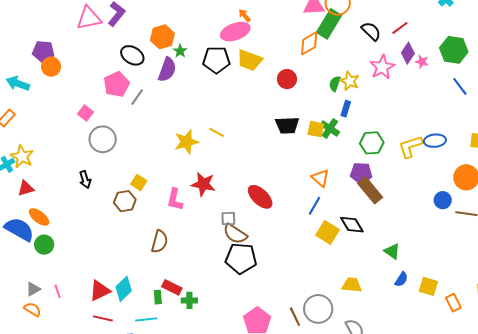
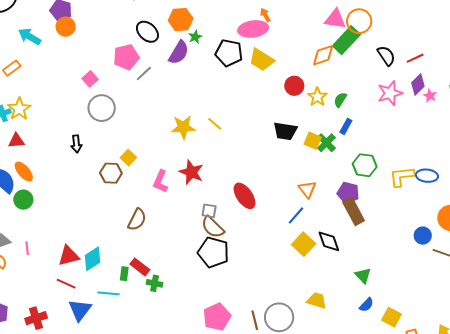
yellow star: (350, 81) -> (317, 97), moved

